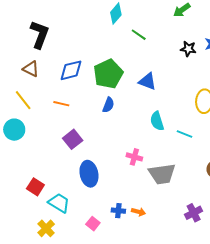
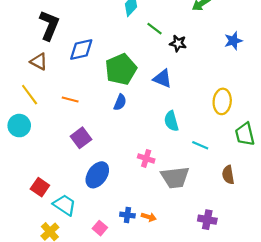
black star: (188, 49) -> (178, 43), moved
blue diamond: (71, 70) -> (81, 49), moved
cyan line: (185, 134) -> (200, 145), moved
blue ellipse: (89, 174) -> (97, 175), turned 45
purple cross: (194, 213) -> (207, 220), turned 36

